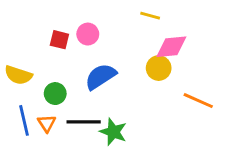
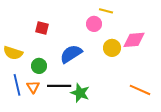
pink circle: (88, 34) -> (94, 24), moved
pink diamond: (171, 47) -> (134, 40), moved
orange line: (198, 101) -> (140, 90), moved

